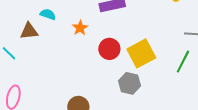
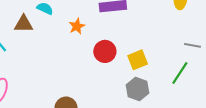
yellow square: (141, 53) -> (138, 60), size x0.7
gray hexagon: (130, 83) -> (138, 89), moved

